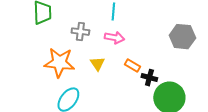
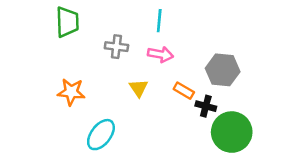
gray hexagon: (182, 37) -> (223, 70), moved
orange star: (59, 63) -> (71, 92), moved, size x0.7

